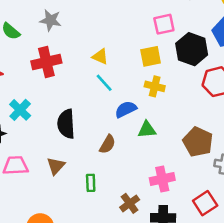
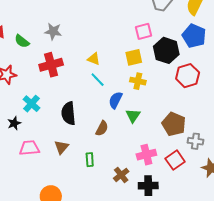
blue semicircle: (126, 109) -> (115, 100), turned -36
green triangle: (147, 130) -> (133, 116), turned -49
red square: (205, 203) -> (175, 160), moved

